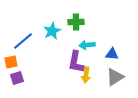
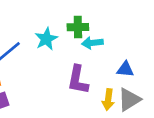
cyan arrow: (87, 45) -> (92, 43), moved
yellow arrow: (86, 75) -> (108, 100), moved

